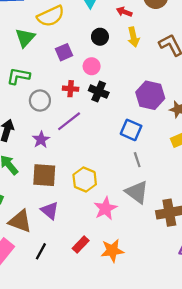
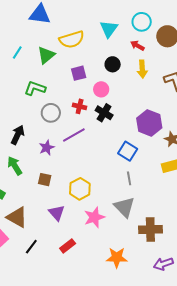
brown square: (44, 175) -> (45, 180), size x0.6
purple triangle: (50, 211) -> (57, 213), moved
orange star: (112, 251) -> (117, 258), moved

